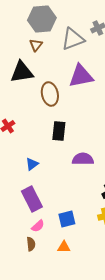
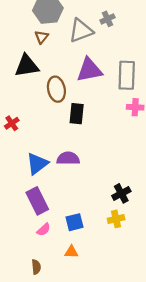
black rectangle: (59, 131) -> (77, 114), moved
purple semicircle: (83, 159) -> (68, 158), moved
blue triangle: (32, 164) -> (37, 164), size x1.6
brown semicircle: (31, 244) -> (36, 267), moved

